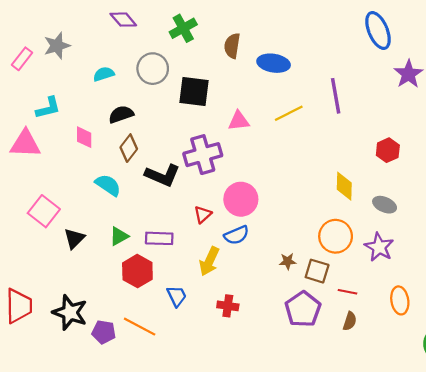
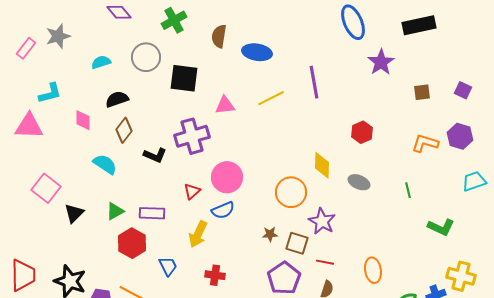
black L-shape: (162, 175) -> (155, 155), size x0.7
orange circle: (336, 236) -> (291, 192), moved
purple star: (379, 247) -> (322, 221), moved

